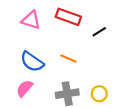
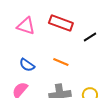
blue semicircle: (32, 62) -> (27, 65), size x0.7

